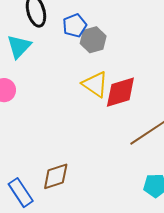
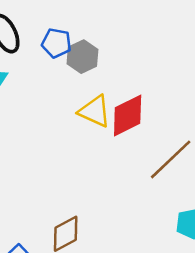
blue pentagon: (75, 26) -> (56, 43), turned -30

